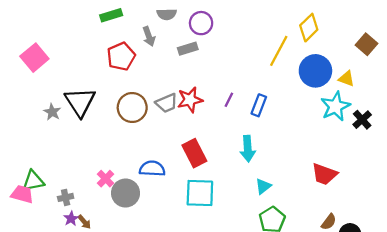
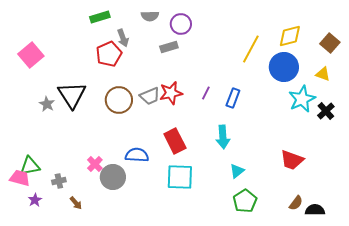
yellow diamond: (309, 28) -> (290, 36), moved, turned 30
gray arrow: (149, 36) -> (123, 38), moved
yellow triangle: (347, 79) -> (323, 74), moved
purple star: (71, 219) -> (35, 200), moved

